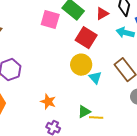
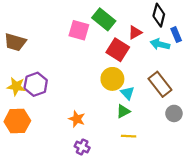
red triangle: (102, 14) -> (135, 32), moved
green triangle: (84, 112) -> (123, 111), moved

